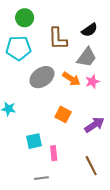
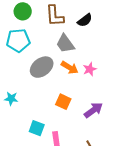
brown L-shape: (58, 39) -> (55, 16), moved
gray trapezoid: (87, 57) -> (65, 44), moved, turned 110
cyan square: (34, 141) -> (37, 128), turned 35

